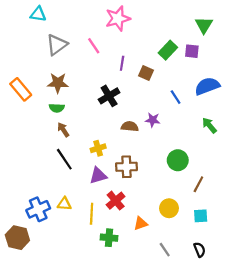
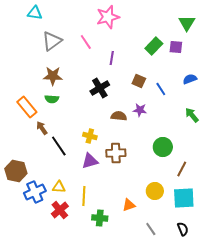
brown square: (146, 73) -> (139, 81), moved
blue semicircle: (207, 86) -> (190, 79), size x0.6
orange rectangle: (21, 89) -> (27, 107), moved
brown arrow: (63, 130) -> (42, 128), moved
yellow cross: (98, 148) -> (90, 136), turned 32
red cross: (116, 201) -> (60, 210), moved
cyan square: (201, 216) -> (184, 198), size x1.6
brown hexagon: (17, 238) -> (16, 171), moved

